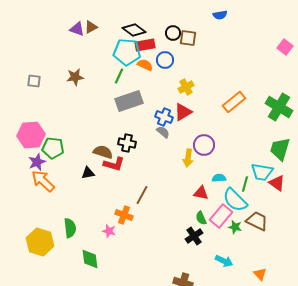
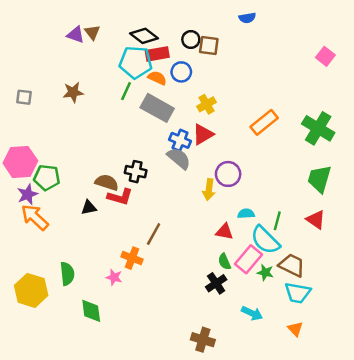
brown triangle: (91, 27) -> (92, 32), turned -40
gray rectangle: (129, 101) -> (157, 108), moved, turned 48
gray semicircle: (163, 132) -> (179, 158), size x1.5
cyan trapezoid: (262, 172) -> (298, 293), moved

